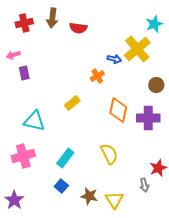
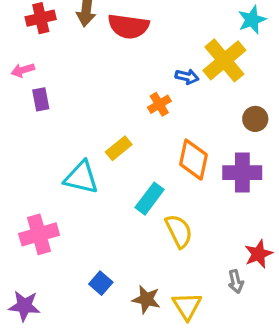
red semicircle: (78, 28) -> (128, 26), size x1.4
cyan triangle: (34, 121) -> (81, 177), moved
cyan rectangle: (65, 158) -> (150, 199), moved
purple star: (14, 200) -> (24, 306), turned -30

